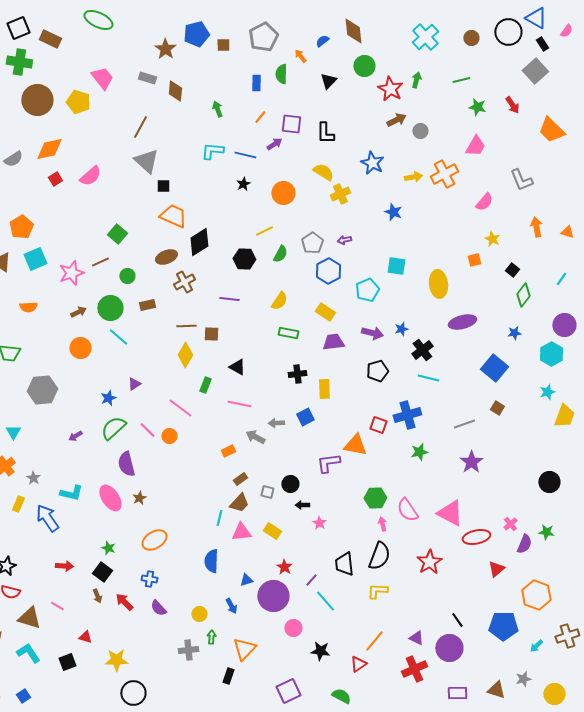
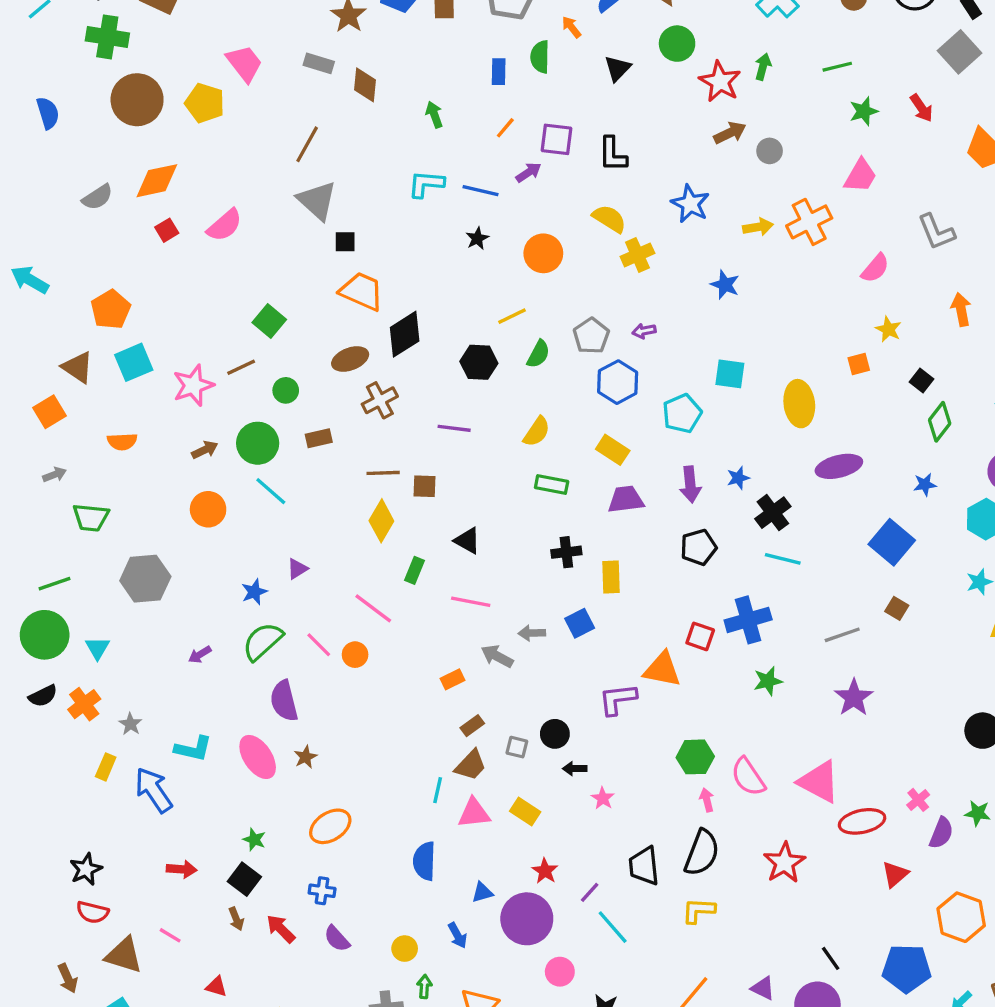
green star: (477, 107) -> (864, 111), turned -30
purple arrow: (372, 333) -> (690, 485), turned 70

